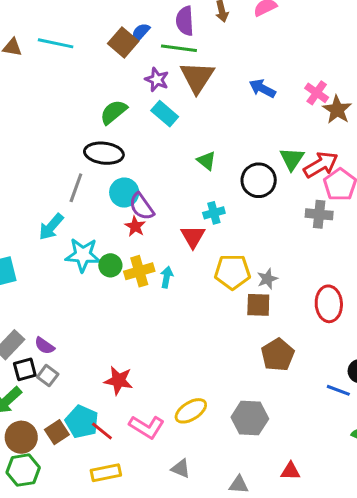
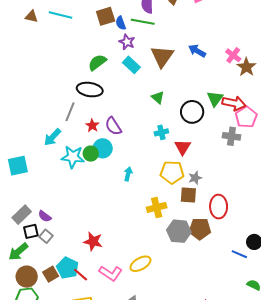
blue semicircle: (141, 32) -> (121, 23), moved, turned -64
brown square: (123, 42) -> (106, 16), turned 30
brown triangle: (197, 77) -> (162, 56), moved
red arrow: (321, 165) -> (234, 103), turned 40
cyan circle: (124, 193) -> (103, 148), moved
red star: (135, 226) -> (92, 125), moved
red triangle: (193, 237) -> (183, 147), moved
green circle: (110, 265) -> (91, 154), moved
yellow cross: (139, 271) -> (157, 207), moved
red ellipse: (329, 304) -> (219, 207), moved
brown pentagon: (278, 355) -> (200, 229), turned 30
gray hexagon: (250, 418) -> (179, 231), moved

